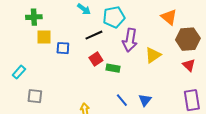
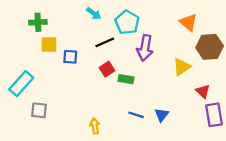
cyan pentagon: (114, 17) -> (127, 22), turned -30
yellow triangle: (153, 55) -> (182, 67), moved
red triangle: (189, 65) -> (203, 91), moved
cyan rectangle: (19, 72) -> (21, 84), size x1.6
blue line: (122, 100) -> (136, 115), turned -32

